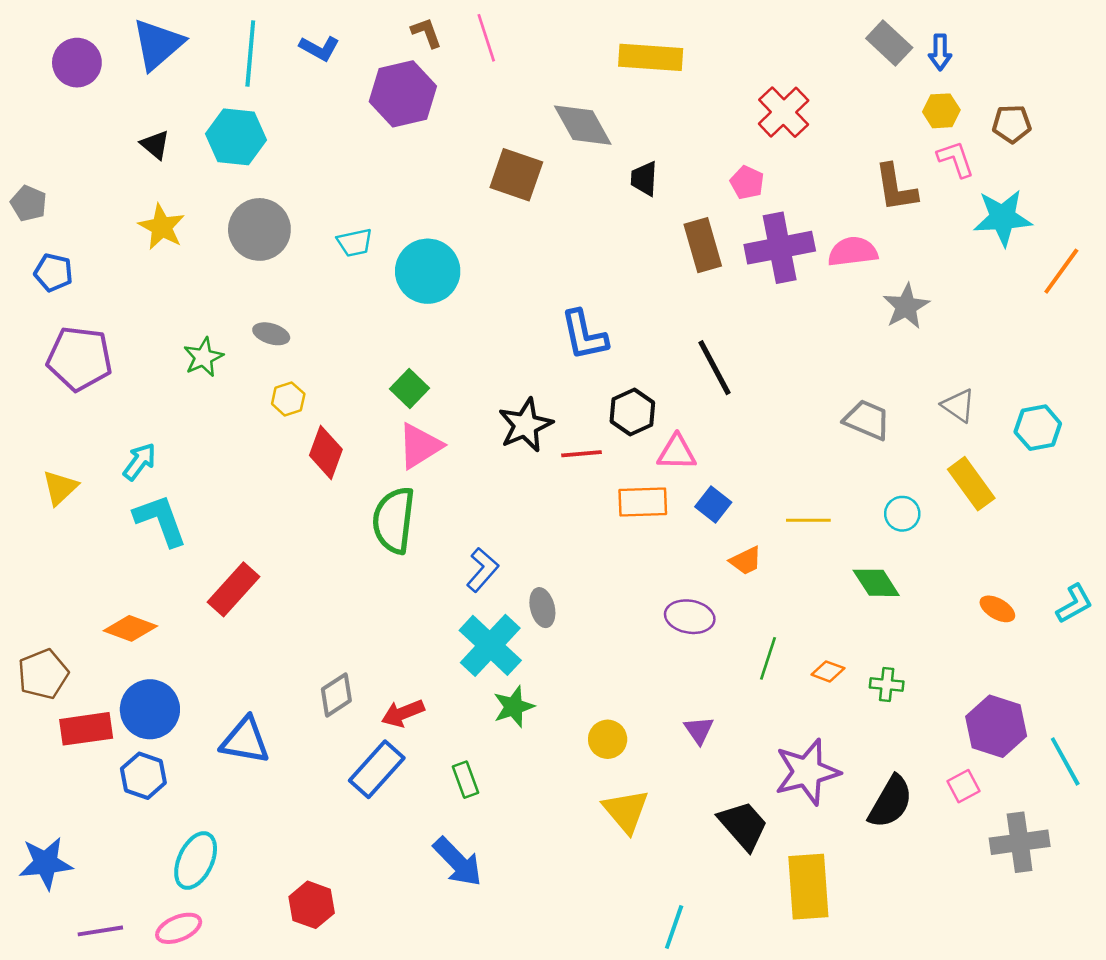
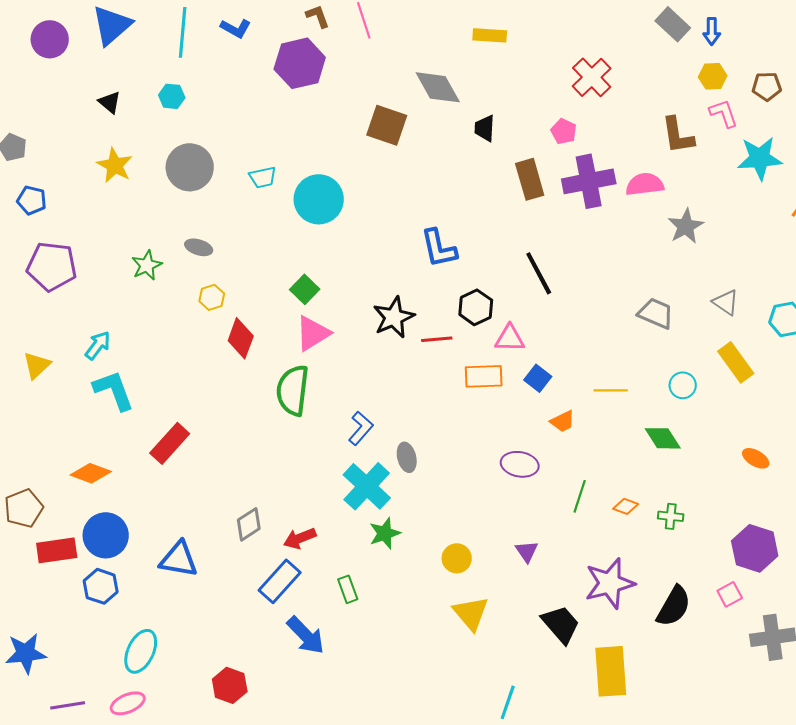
yellow rectangle: (651, 57) -> (490, 35), size x0.7
cyan hexagon: (236, 137) -> (172, 96), size x0.6
blue arrow: (458, 862) -> (306, 635), moved

